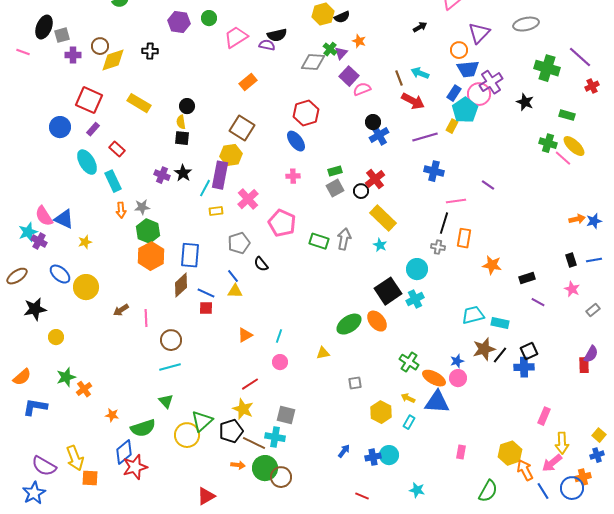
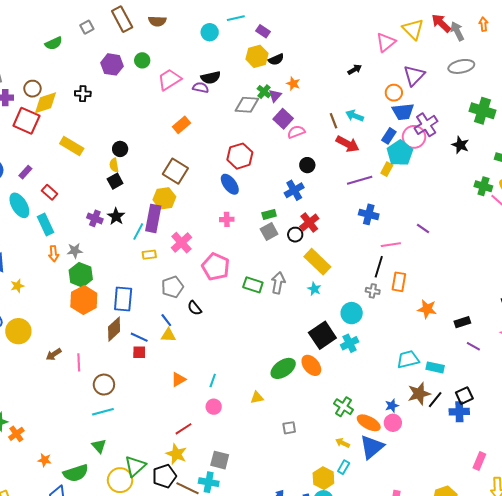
red square: (89, 100) -> (26, 121), moved
blue cross: (379, 135) -> (294, 190), moved
black square: (182, 138) -> (115, 181), turned -35
blue triangle: (437, 402) -> (372, 447), turned -44
yellow hexagon: (381, 412) -> (323, 478), moved

